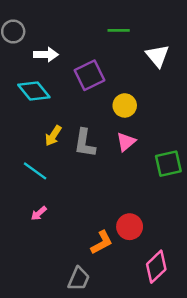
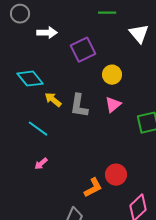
cyan diamond: (34, 91) -> (30, 79), moved
yellow arrow: (53, 136) -> (53, 100), turned 96

